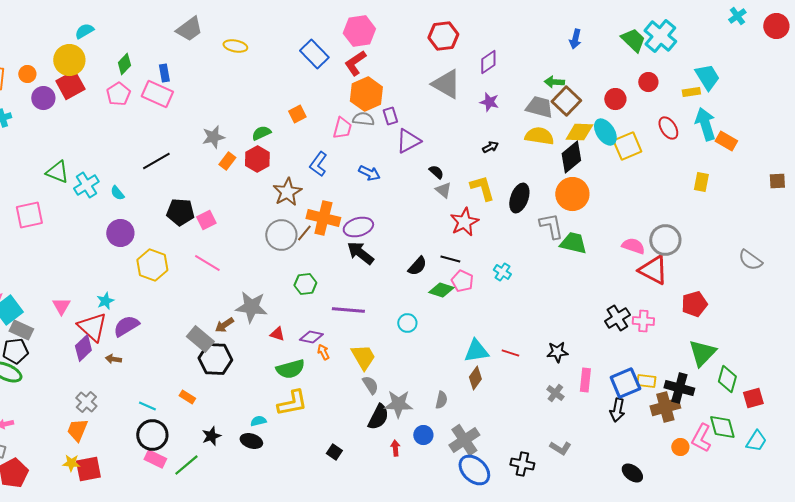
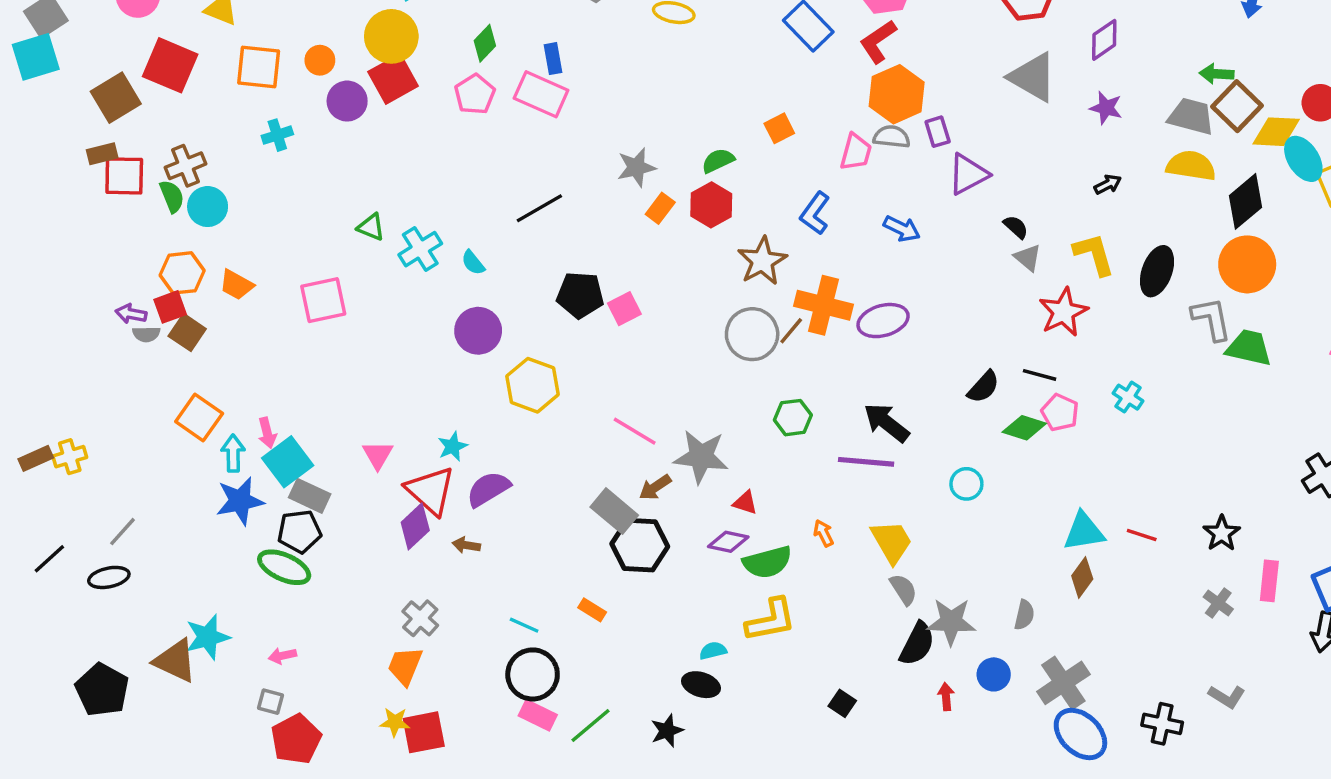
yellow diamond: (579, 132) -> (1276, 132), moved
green triangle: (57, 172) -> (371, 227), size x0.7
black arrow: (360, 253) -> (886, 423), moved
pink line: (207, 263) -> (635, 431), moved
purple diamond: (311, 337) -> (728, 542), moved
black star: (557, 352) -> (1222, 533), turned -30
black star: (211, 436) -> (667, 731), moved

